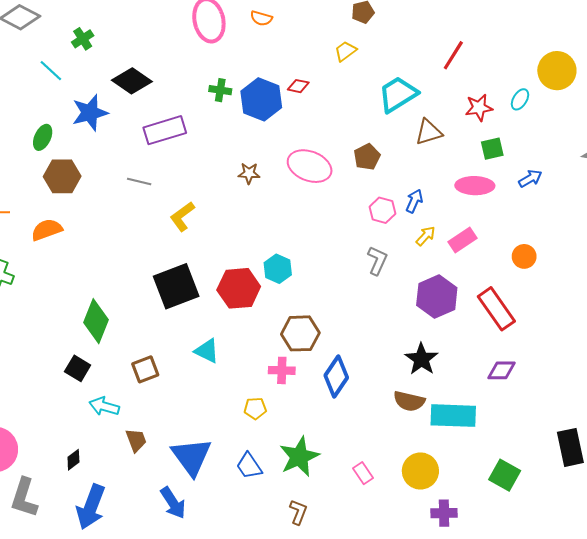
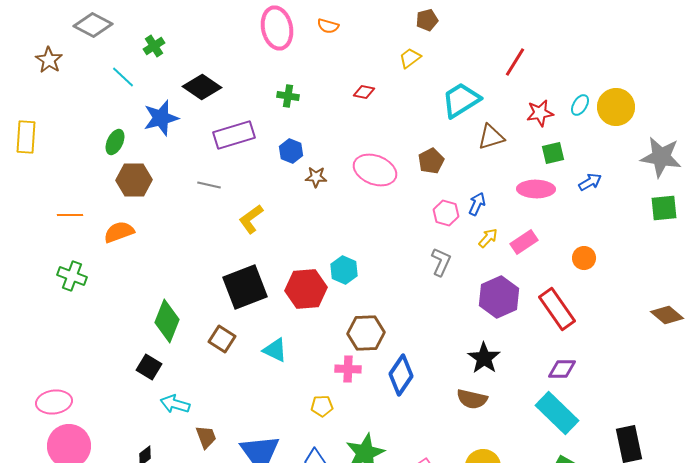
yellow circle: (557, 71) -> (616, 107), moved
blue hexagon: (261, 99) -> (291, 151), moved, size x0.6
brown square: (145, 369) -> (222, 339), moved, turned -36
cyan rectangle: (453, 416) -> (557, 413), moved, turned 42

